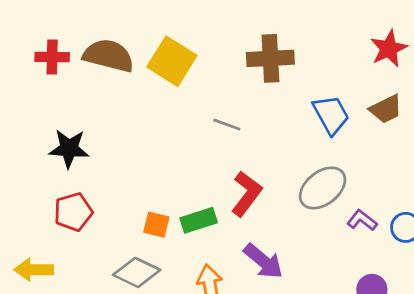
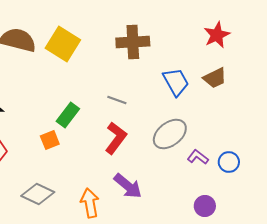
gray line: (227, 125) -> (117, 100), moved
green rectangle: (199, 220) -> (68, 115), moved, turned -35
orange square: (156, 225) -> (50, 140), moved, turned -36

